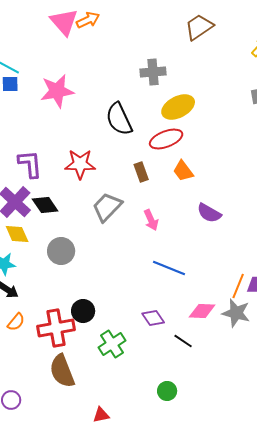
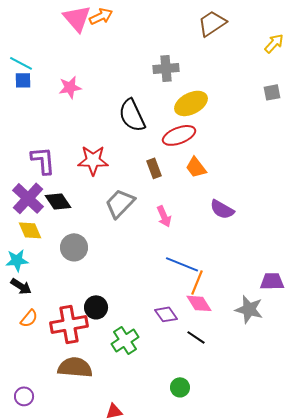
pink star: (57, 91) -> (70, 87), size x0.7
orange line: (238, 286) -> (197, 282), moved
pink diamond: (202, 311) -> (199, 303), moved, turned 56
brown semicircle: (62, 371) -> (75, 367), turned 116

